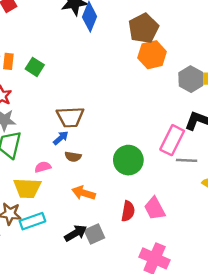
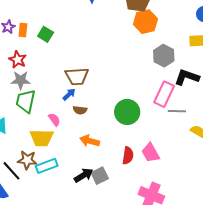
gray hexagon: (191, 79) -> (164, 56), moved
pink semicircle: (43, 167) -> (54, 120), turned 72

